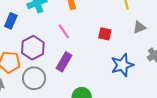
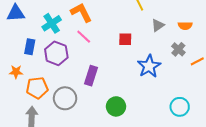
pink line: (64, 31) -> (84, 37), moved
purple hexagon: (33, 48) -> (56, 53), moved

